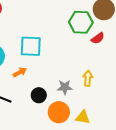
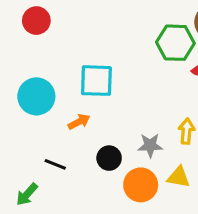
yellow triangle: (83, 117) -> (179, 177), moved

